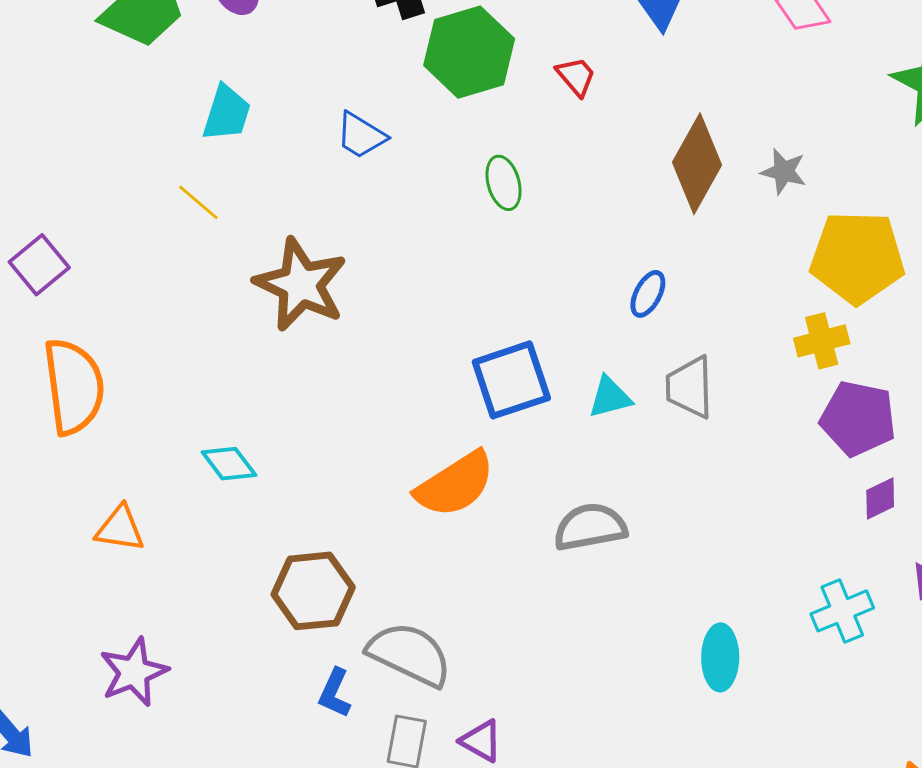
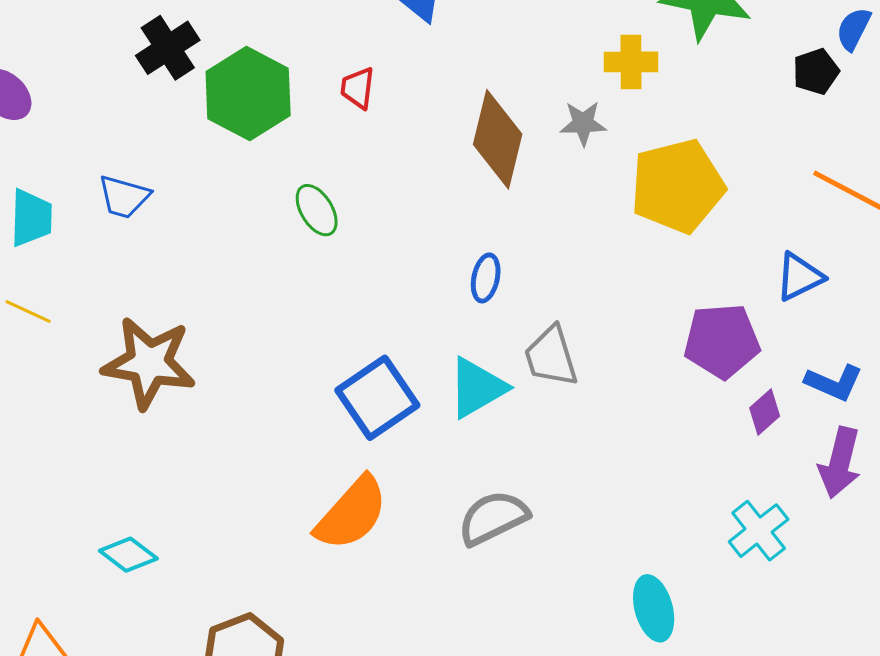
red trapezoid: (576, 76) -> (358, 88), turned -117
blue trapezoid: (361, 135) -> (124, 197), moved
yellow cross: (822, 341) -> (631, 62), moved, turned 30
cyan triangle: (610, 397) -> (477, 388), size x1.4

